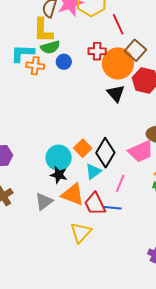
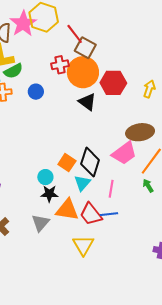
brown square: (135, 50) -> (85, 48), moved
blue circle: (64, 62) -> (36, 92), moved
cyan circle: (59, 158) -> (45, 177), size x0.6

